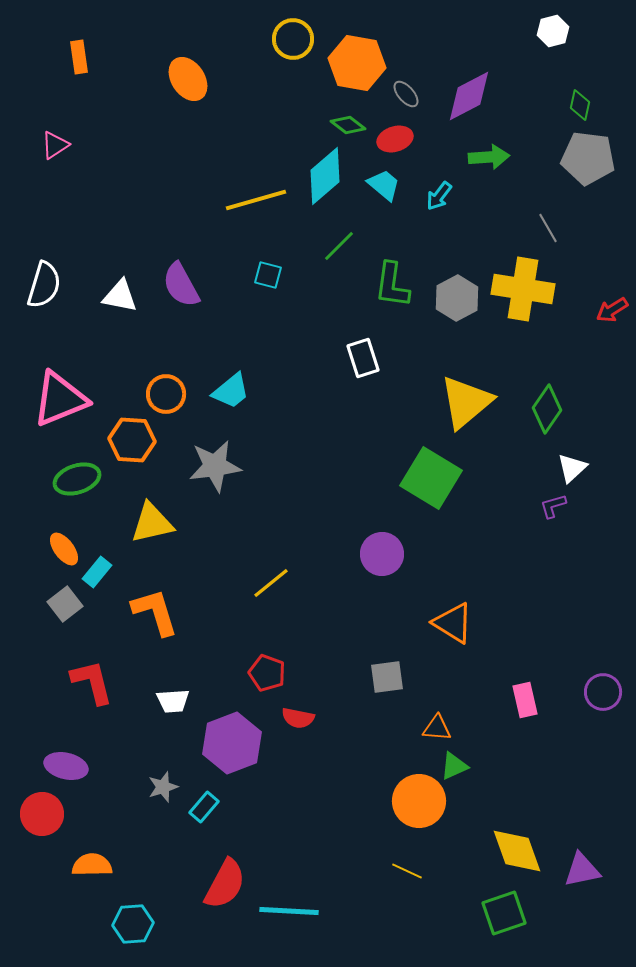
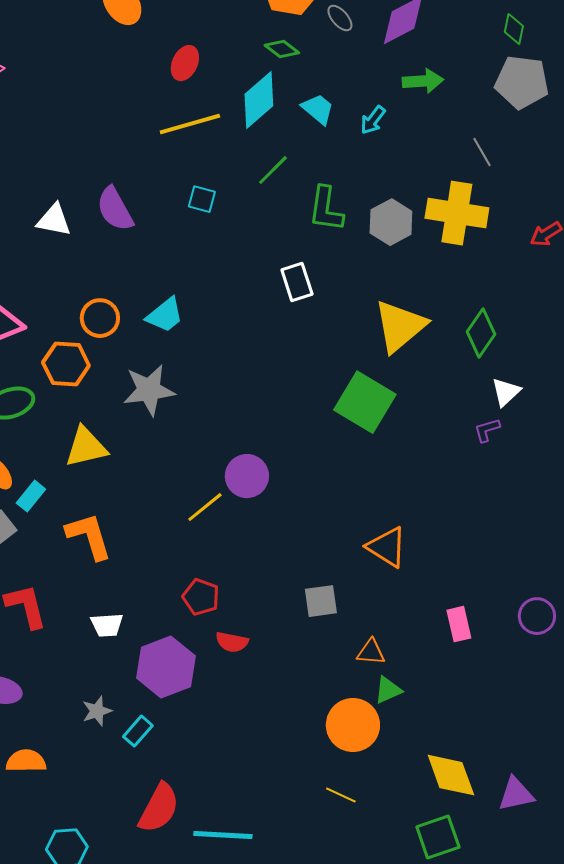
red ellipse: (395, 139) -> (185, 63), moved, turned -48
purple circle: (382, 554) -> (247, 476), moved
orange semicircle: (92, 865) -> (26, 761), moved

